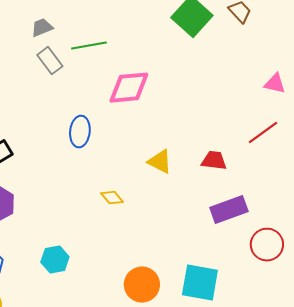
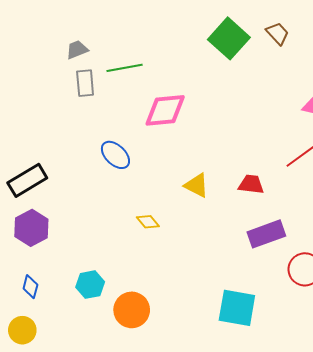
gray rectangle: (50, 61) -> (85, 83), turned 32
blue ellipse: (80, 132) -> (115, 155), turned -52
orange circle: (142, 285) -> (132, 310), moved

